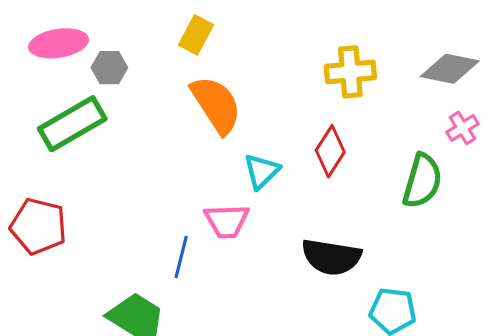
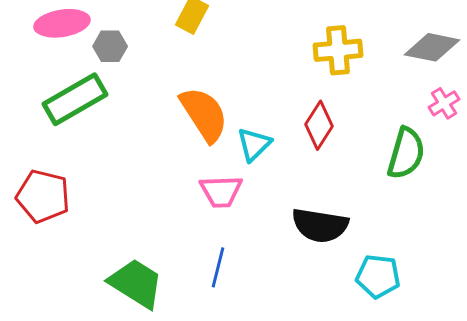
orange semicircle: (216, 105) -> (204, 114), moved
blue line: (181, 257) -> (218, 267), moved

